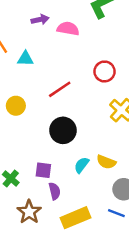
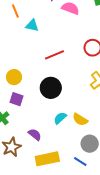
yellow circle: (16, 106) -> (14, 77), moved
purple square: (43, 170) -> (17, 99), moved
purple semicircle: (55, 191) -> (35, 135), turned -48

